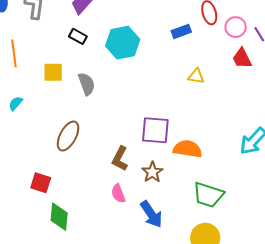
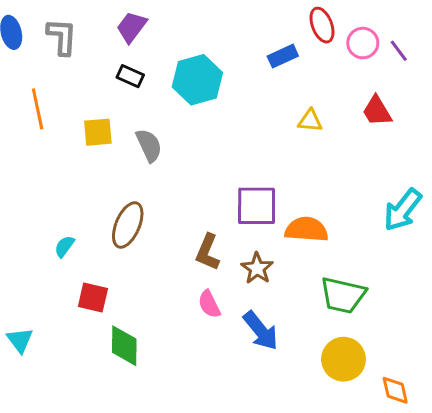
red trapezoid: (242, 58) -> (377, 111), moved
cyan semicircle: (16, 103) -> (64, 246), moved

